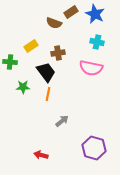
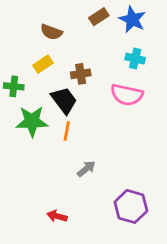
brown semicircle: (54, 23) -> (51, 32), moved
green star: (23, 87) -> (32, 121), size x1.6

